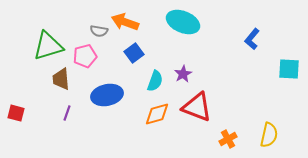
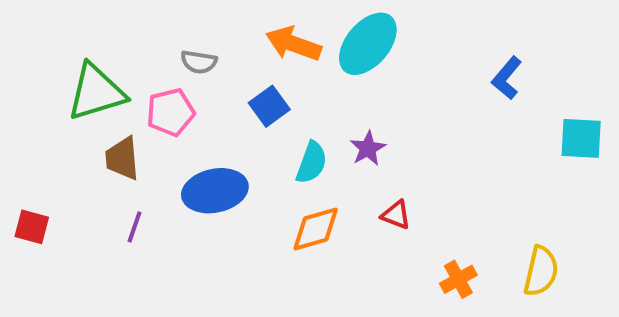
orange arrow: (125, 22) -> (293, 44), moved
cyan ellipse: (183, 22) -> (368, 44), turned -72
red triangle: (197, 107) -> (396, 215), size x0.5

